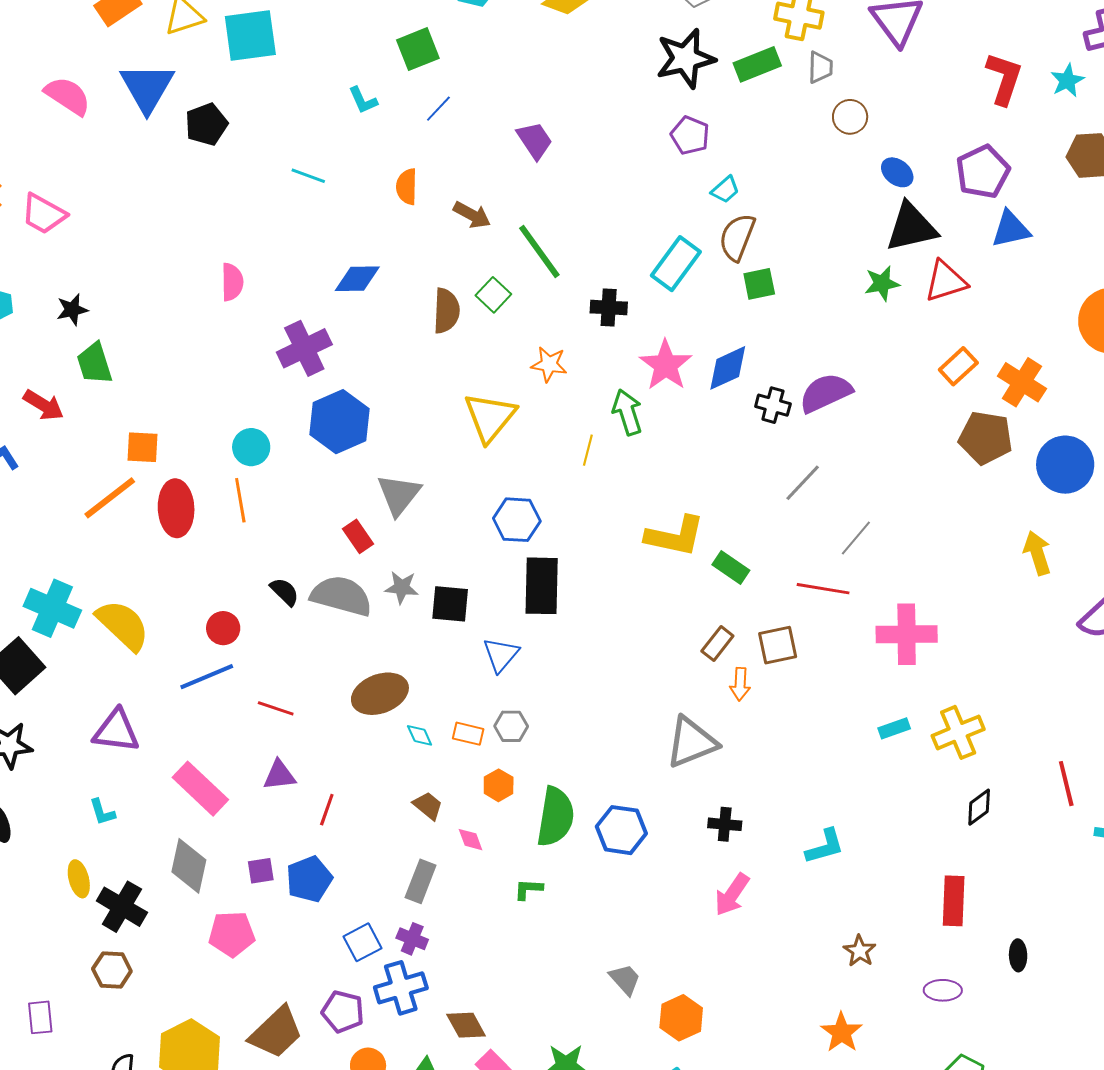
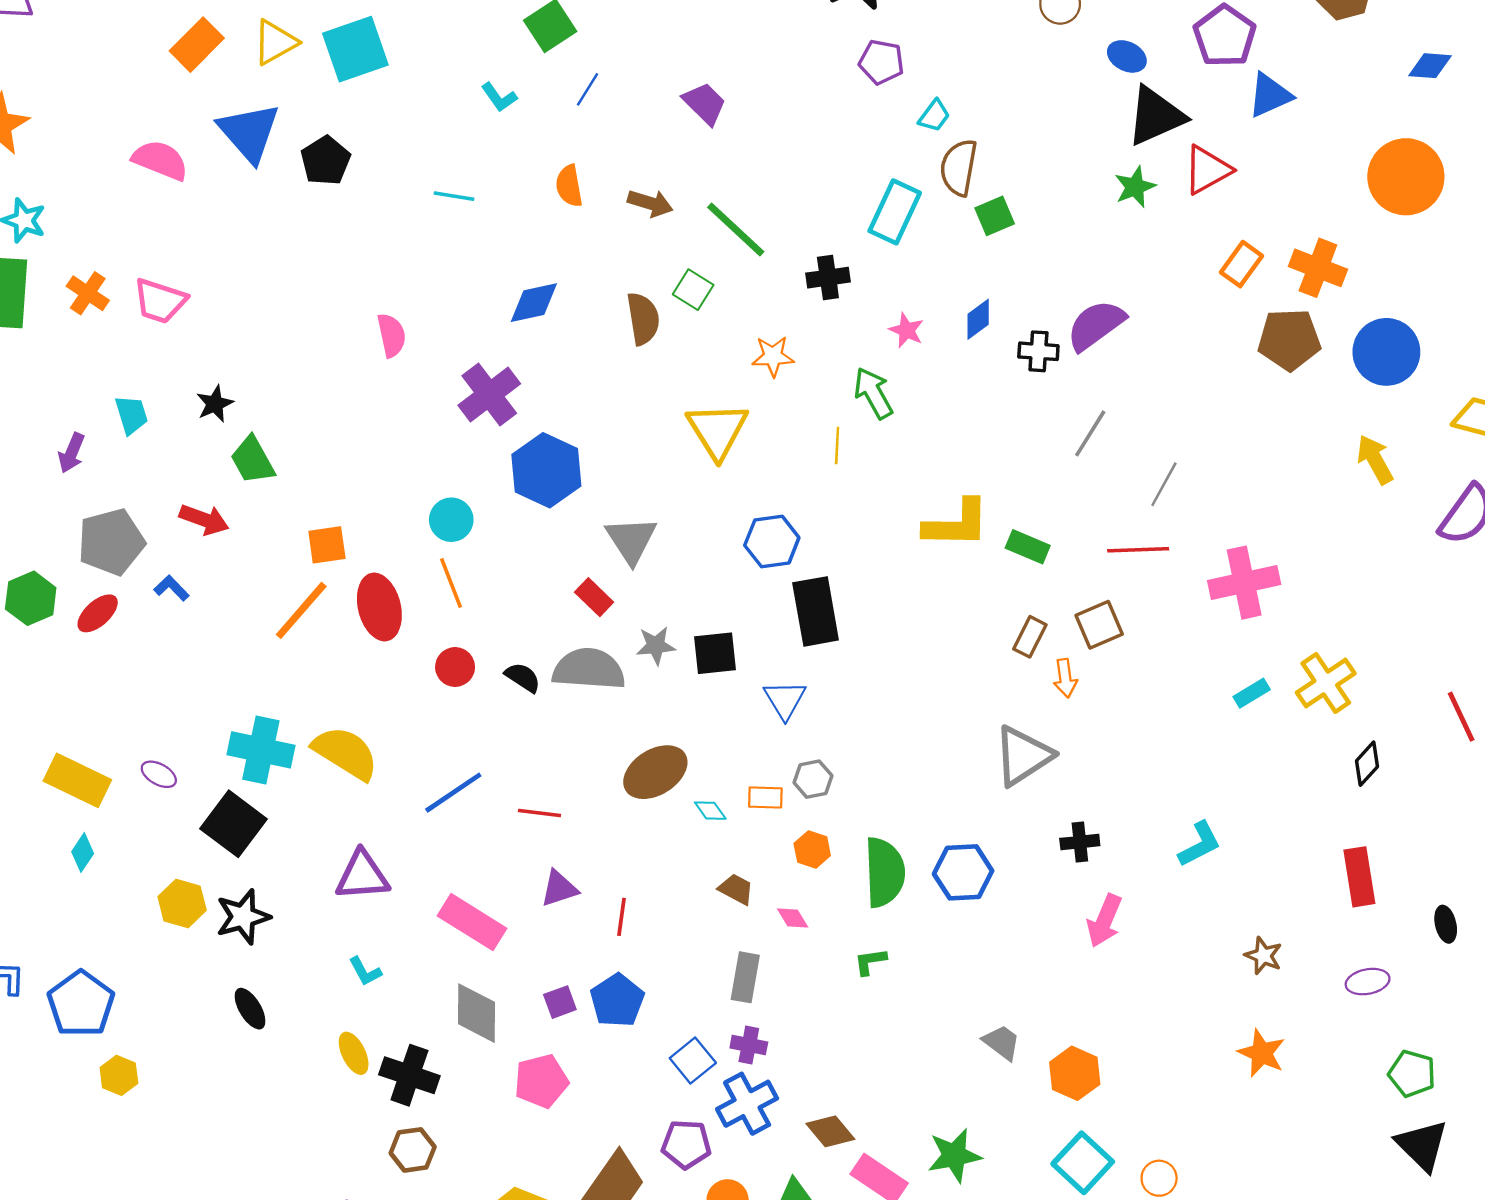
pink star: (666, 365) -> (906, 330), size x0.6
blue diamond: (728, 368) -> (978, 319), size x0.7
red circle: (223, 628) -> (455, 667), moved

